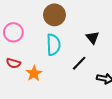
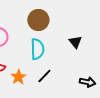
black line: (79, 63) -> (44, 76), moved

